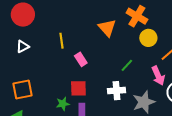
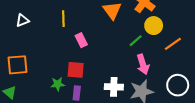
green line: (127, 65) -> (136, 41), moved
pink arrow: (158, 76) -> (143, 64), moved
white cross: (116, 91) -> (114, 87), moved

